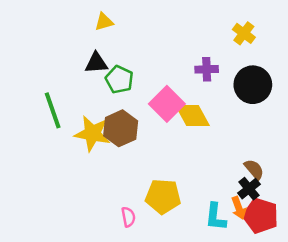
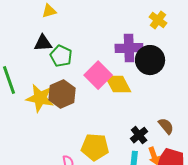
purple cross: (207, 69) -> (129, 48), size x1.5
black circle: (253, 85) -> (150, 60), moved
black cross: (249, 189) -> (139, 135), moved

